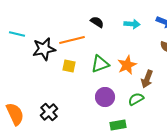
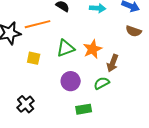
yellow square: (69, 66) -> (34, 58), moved
black cross: (49, 112) -> (26, 104), moved

